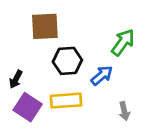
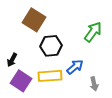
brown square: (45, 26) -> (34, 20), turned 35
blue arrow: (102, 75) -> (75, 67), moved

